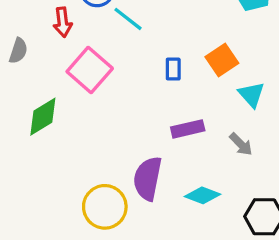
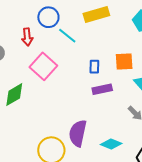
orange square: (222, 60) -> (124, 61), turned 30
purple rectangle: (188, 129) -> (102, 89), moved

